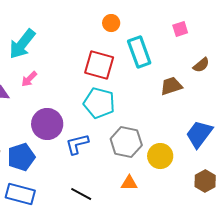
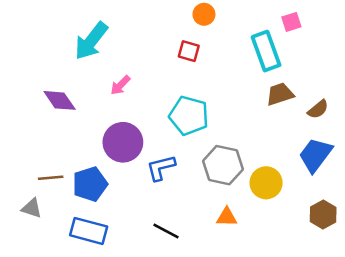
cyan rectangle: (139, 52) -> (266, 51), moved
red square: (99, 65) -> (189, 51), moved, size x0.6
brown semicircle: (201, 65) -> (318, 109), moved
pink arrow: (29, 79) -> (120, 85), moved

